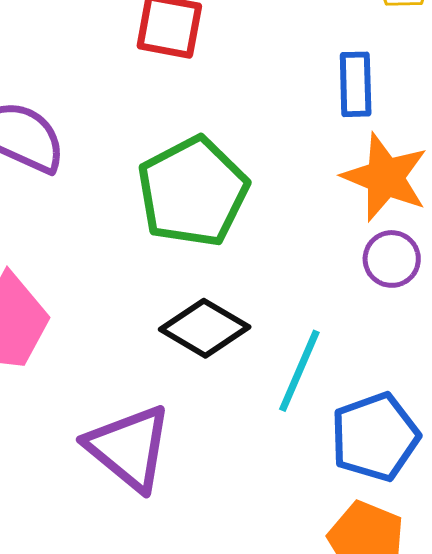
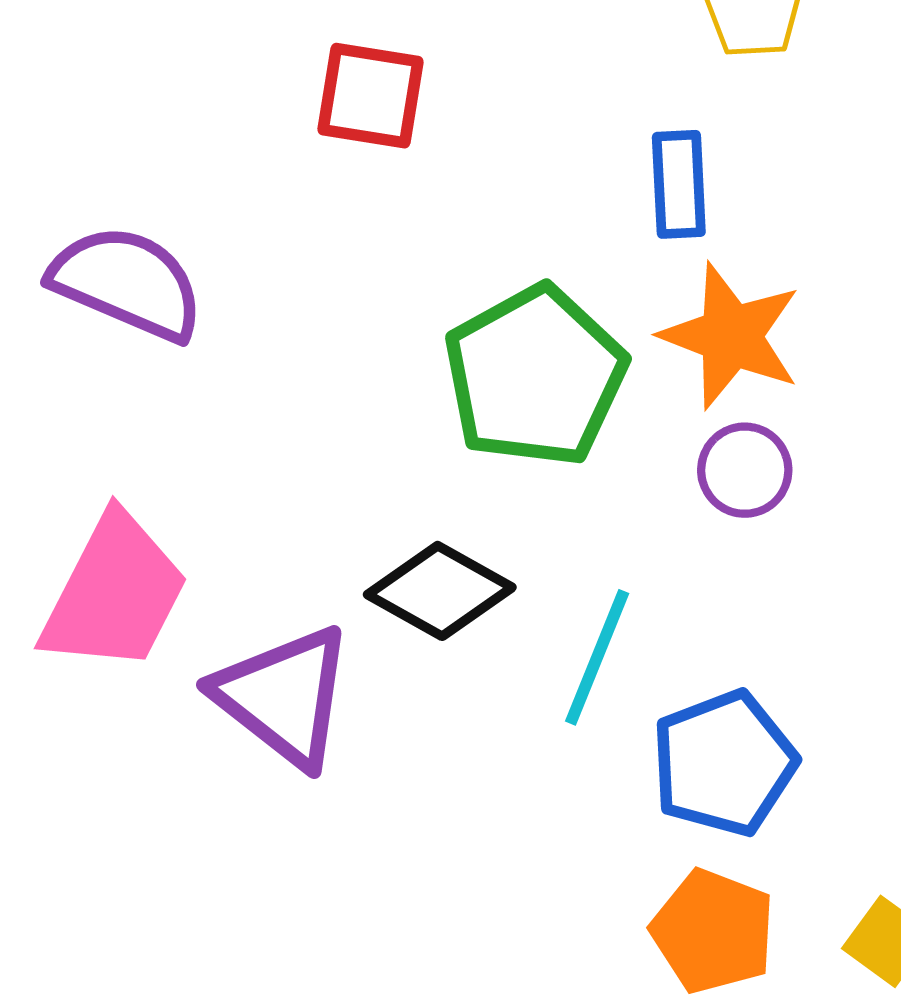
green pentagon: (193, 192) -> (535, 376), moved
purple triangle: (129, 448) -> (284, 696), moved

